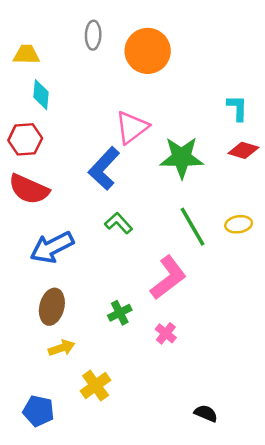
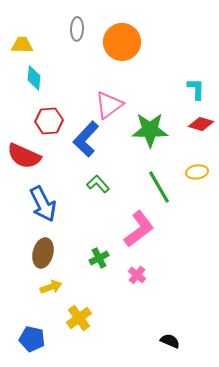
red hexagon: (25, 139) -> (49, 121), moved
yellow ellipse: (239, 224) -> (197, 172), moved
blue arrow: (52, 247) -> (43, 204), turned -90

